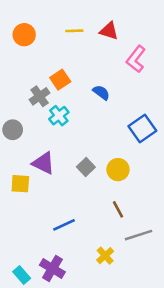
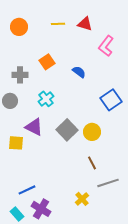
gray cross: (40, 96) -> (20, 75), moved, turned 35
cyan cross: (59, 116) -> (46, 99), moved
gray square: (86, 167) -> (67, 130), size x1.5
blue line: (64, 225) -> (27, 190), moved

